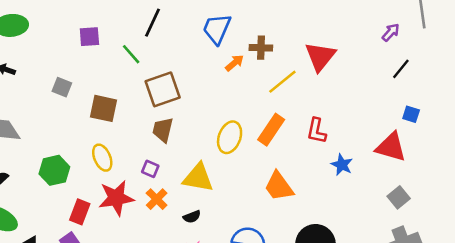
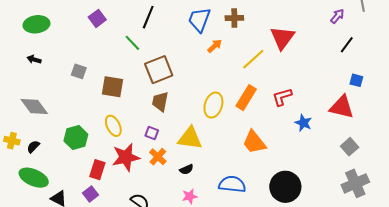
purple square: (89, 37) -> (97, 18), moved, turned -30
brown cross: (261, 48) -> (234, 18), moved
red L-shape: (317, 131) -> (282, 97), turned 65

